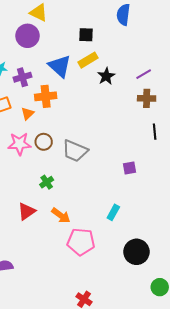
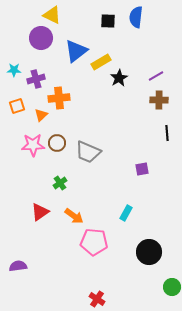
black square: (86, 35) -> (108, 21), moved
blue triangle: (60, 66) -> (76, 51), moved, turned 40

